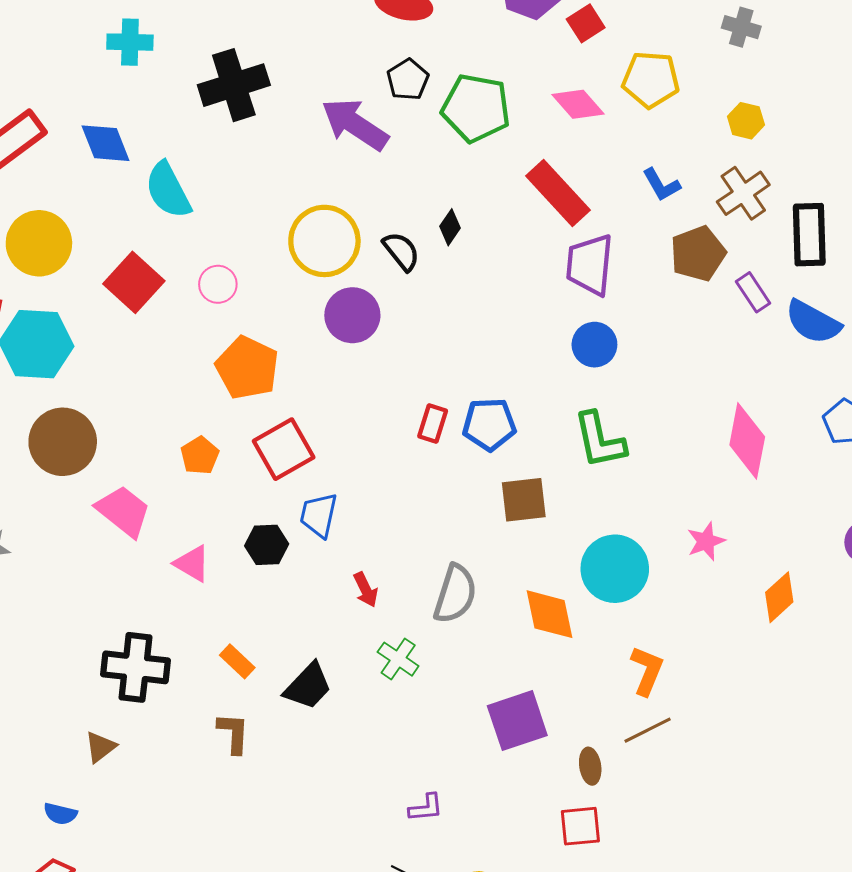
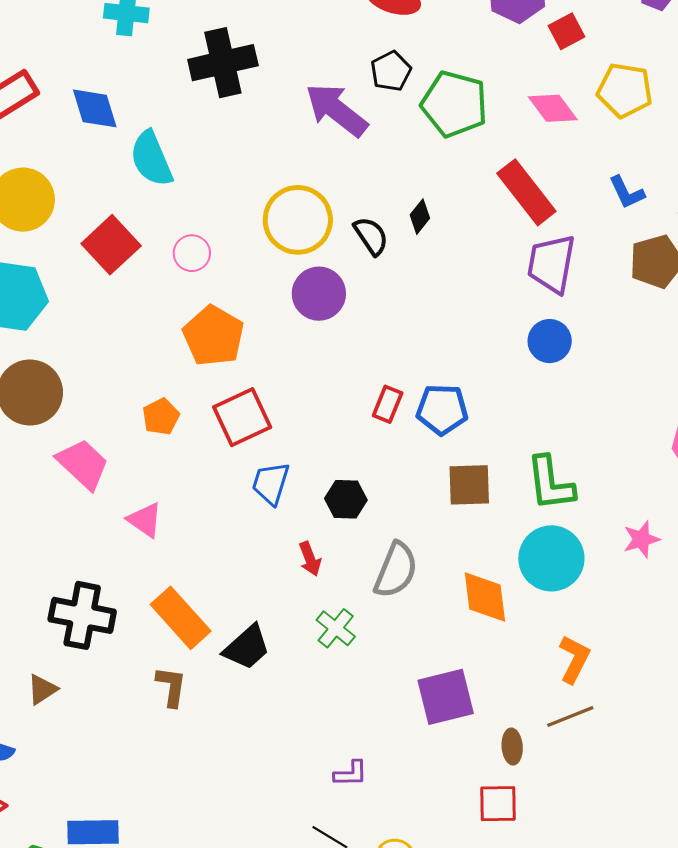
green L-shape: (600, 440) -> (550, 483), moved
black hexagon: (267, 545) -> (346, 499), moved
orange rectangle: (237, 661) -> (181, 618), size x1.8

